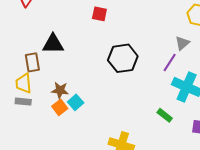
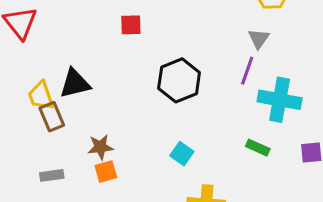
yellow trapezoid: (24, 83) -> (41, 96), moved
cyan square: (76, 102) -> (182, 154), moved
orange square: (60, 107) -> (106, 172), turned 35

